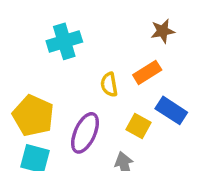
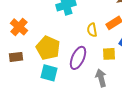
yellow square: (139, 126) -> (109, 54), turned -32

